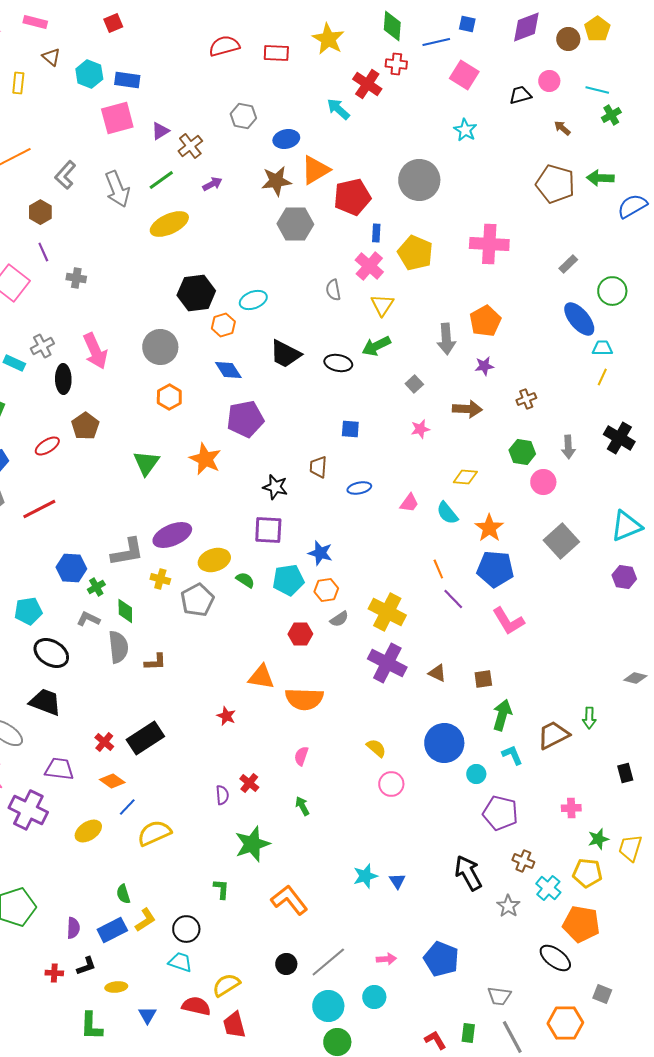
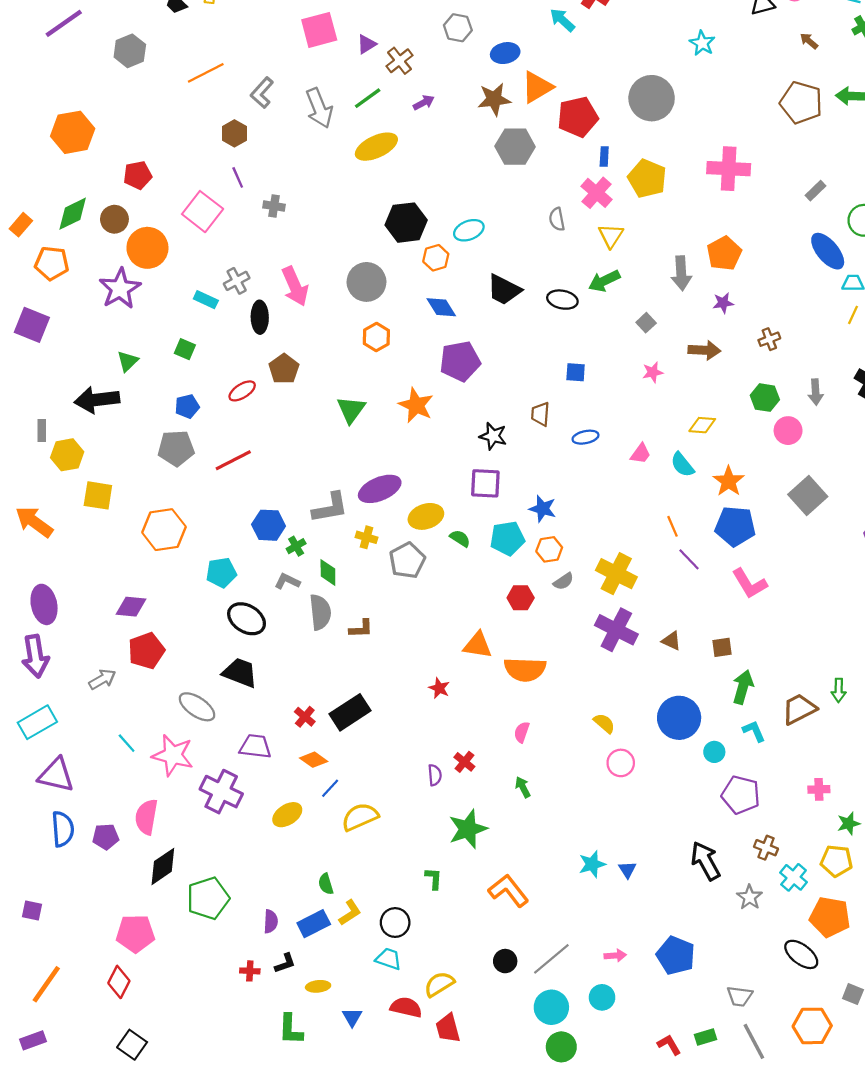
green rectangle: (468, 1033) -> (705, 1037), turned 66

